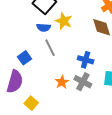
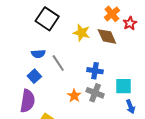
yellow star: (64, 21) -> (82, 33), moved
blue semicircle: (44, 27) -> (38, 54), moved

